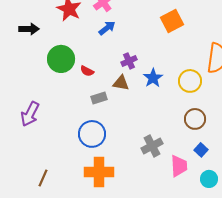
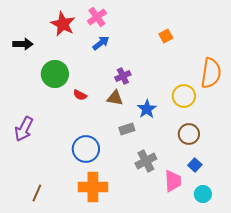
orange square: (172, 21) -> (166, 36), size x0.6
red semicircle: (87, 71) -> (80, 95), moved
blue star: (153, 78) -> (147, 109), moved
gray rectangle: (99, 98) -> (127, 129), moved

